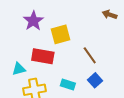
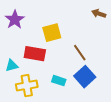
purple star: (33, 21) -> (15, 20), moved
blue square: (95, 80) -> (85, 77), size x1.5

